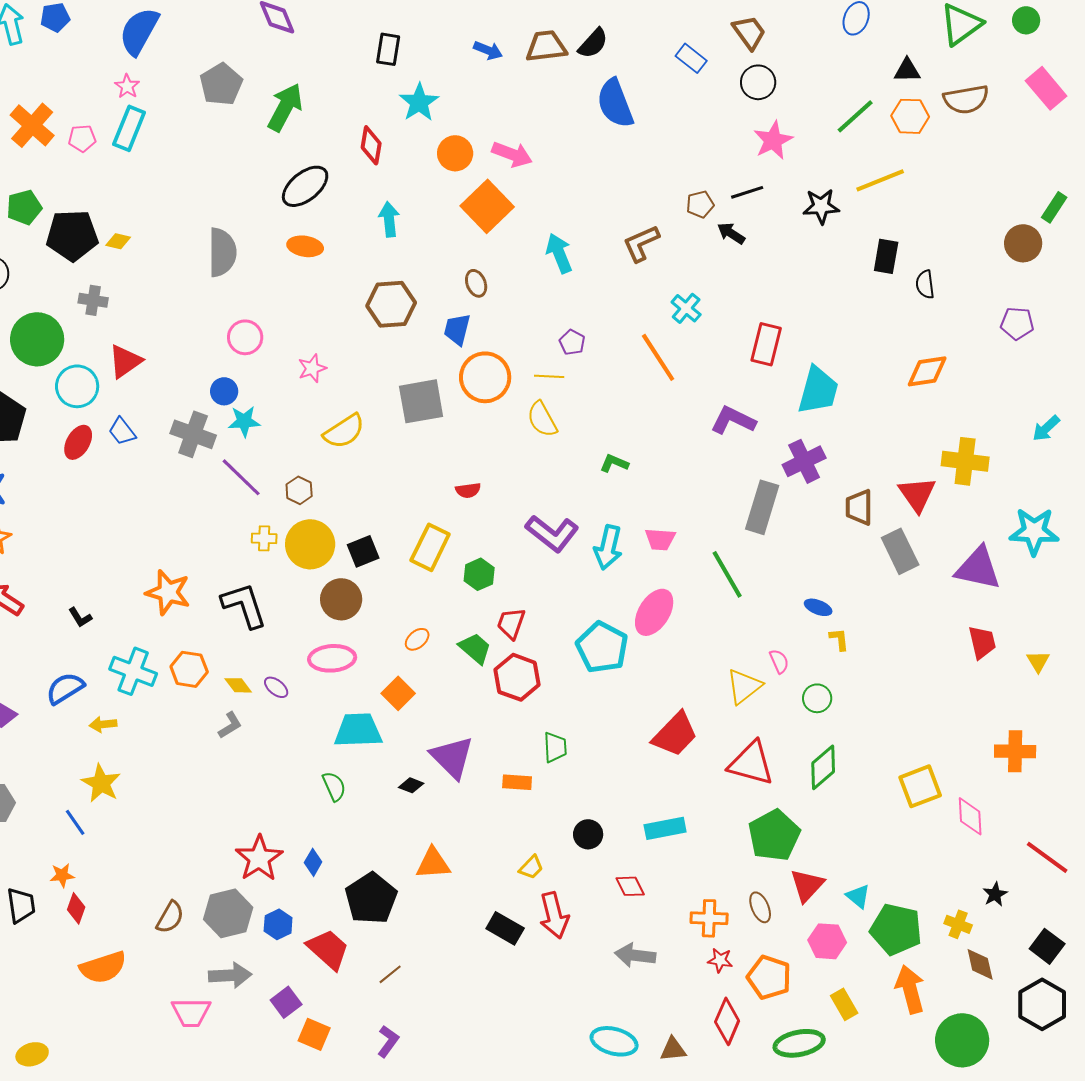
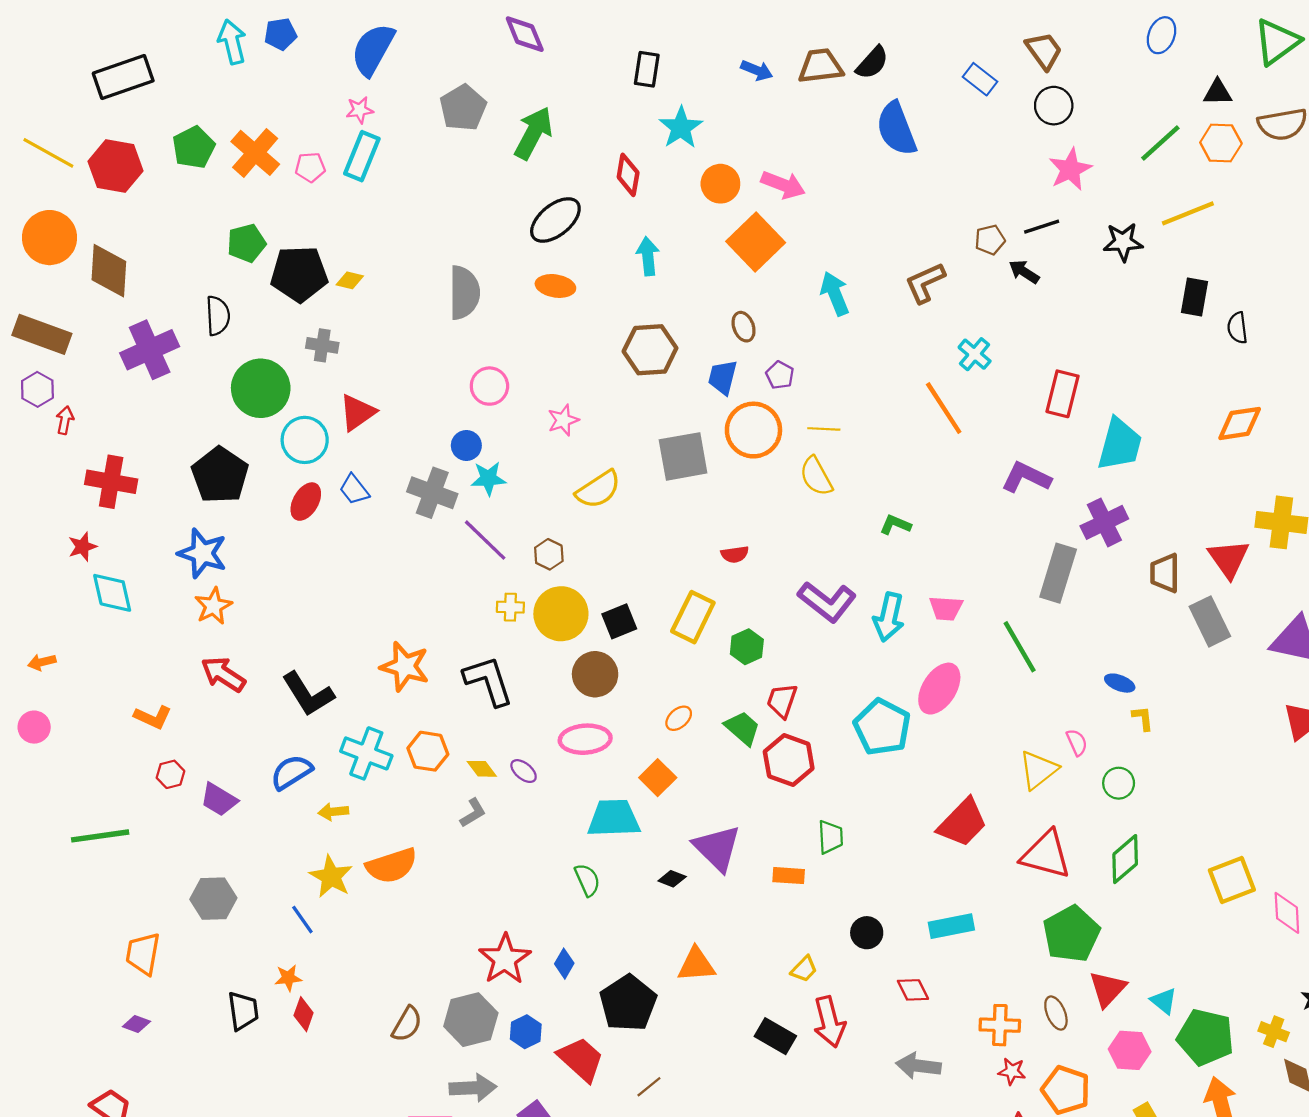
pink star: (127, 86) -> (360, 110), turned 30
purple pentagon: (572, 342) -> (780, 375), moved
black L-shape: (80, 617) -> (308, 694), size x2.0
orange semicircle: (103, 967) -> (392, 866), moved

